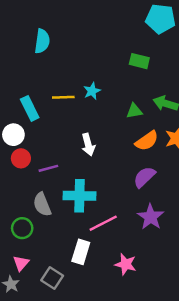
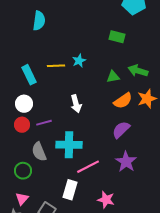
white circle: (13, 135) -> (24, 104), moved
red circle: (21, 158) -> (22, 125), moved

